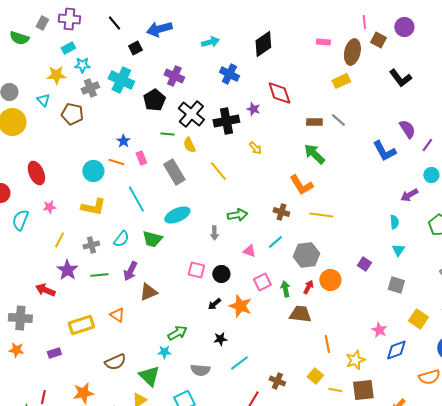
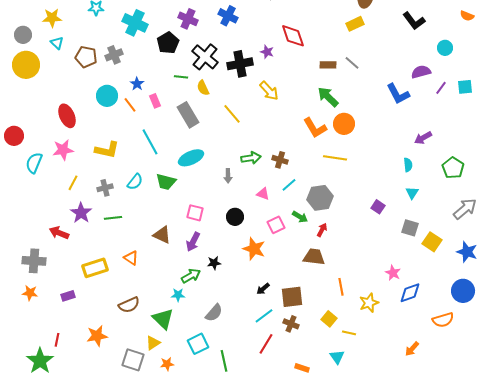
blue cross: (229, 74) -> (228, 16), moved
yellow star: (56, 75) -> (52, 18), moved
gray cross: (90, 88) -> (114, 55), moved
purple semicircle: (407, 129) -> (421, 72), turned -72
yellow arrow: (255, 148) -> (269, 91), size x1.5
orange line: (116, 162) -> (130, 105), turned 35
cyan circle: (93, 171) -> (107, 96), moved
red ellipse: (36, 173) -> (67, 116), moved
cyan circle: (431, 175) -> (445, 48), moved
pink star: (49, 207) -> (63, 150), size x1.5
brown cross: (281, 212) -> (280, 160), moved
pink square: (196, 270) -> (195, 213), moved
purple arrow: (130, 271) -> (193, 242), moved
orange circle: (330, 280) -> (344, 124), moved
green arrow: (285, 289) -> (300, 217), moved, turned 133
brown triangle: (148, 292) -> (162, 235), turned 48
black arrow: (214, 304) -> (263, 289), moved
yellow square: (418, 319) -> (432, 242), moved
black star: (220, 339) -> (214, 263), moved
cyan line: (239, 363) -> (264, 316), moved
gray semicircle: (200, 370) -> (214, 313), turned -54
brown square: (363, 390) -> (292, 297), moved

